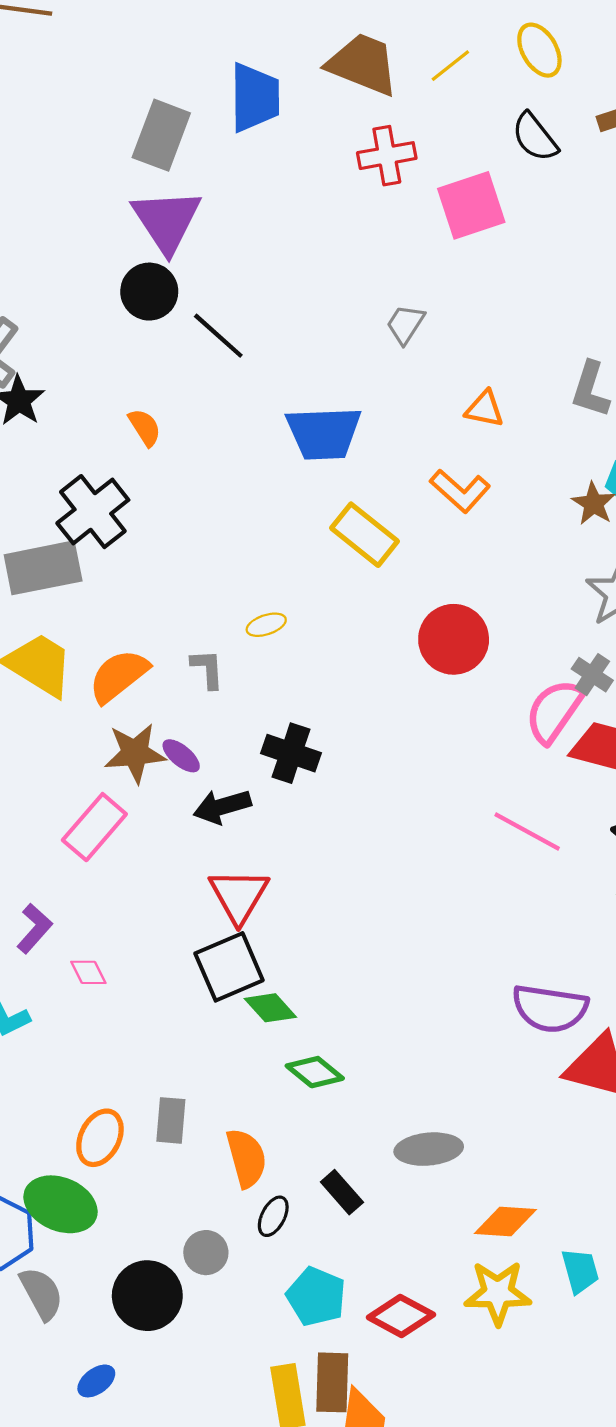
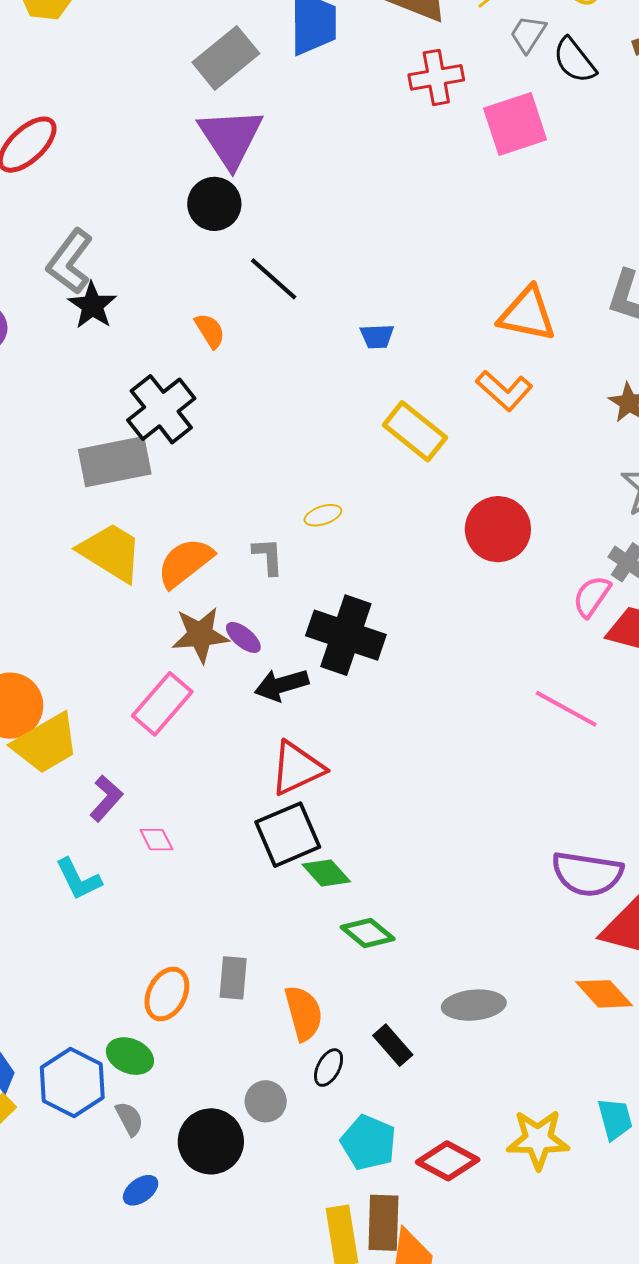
gray rectangle: (161, 135) -> (226, 58), turned 30
gray trapezoid: (405, 324) -> (528, 34), moved
black line: (218, 336) -> (274, 279), moved
orange triangle: (485, 409) -> (527, 314), size x1.6
blue trapezoid: (324, 433) -> (377, 336), size x0.5
pink semicircle: (554, 711) -> (592, 596), size x0.7
black cross: (291, 753) -> (346, 635), size x1.4
red triangle: (239, 896) -> (297, 768), turned 34
green ellipse: (61, 1204) -> (130, 1056), size x0.7
orange diamond: (505, 1221) -> (604, 994), moved, turned 44
gray semicircle: (41, 1294) -> (129, 1119), moved, size x0.7
blue ellipse: (96, 1381) -> (141, 1190), moved

